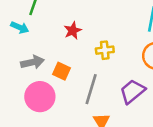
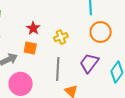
orange square: (61, 71) -> (30, 48), moved

